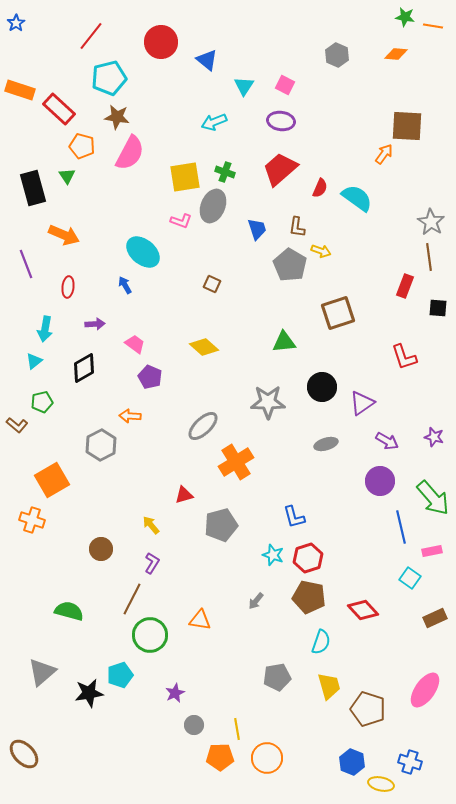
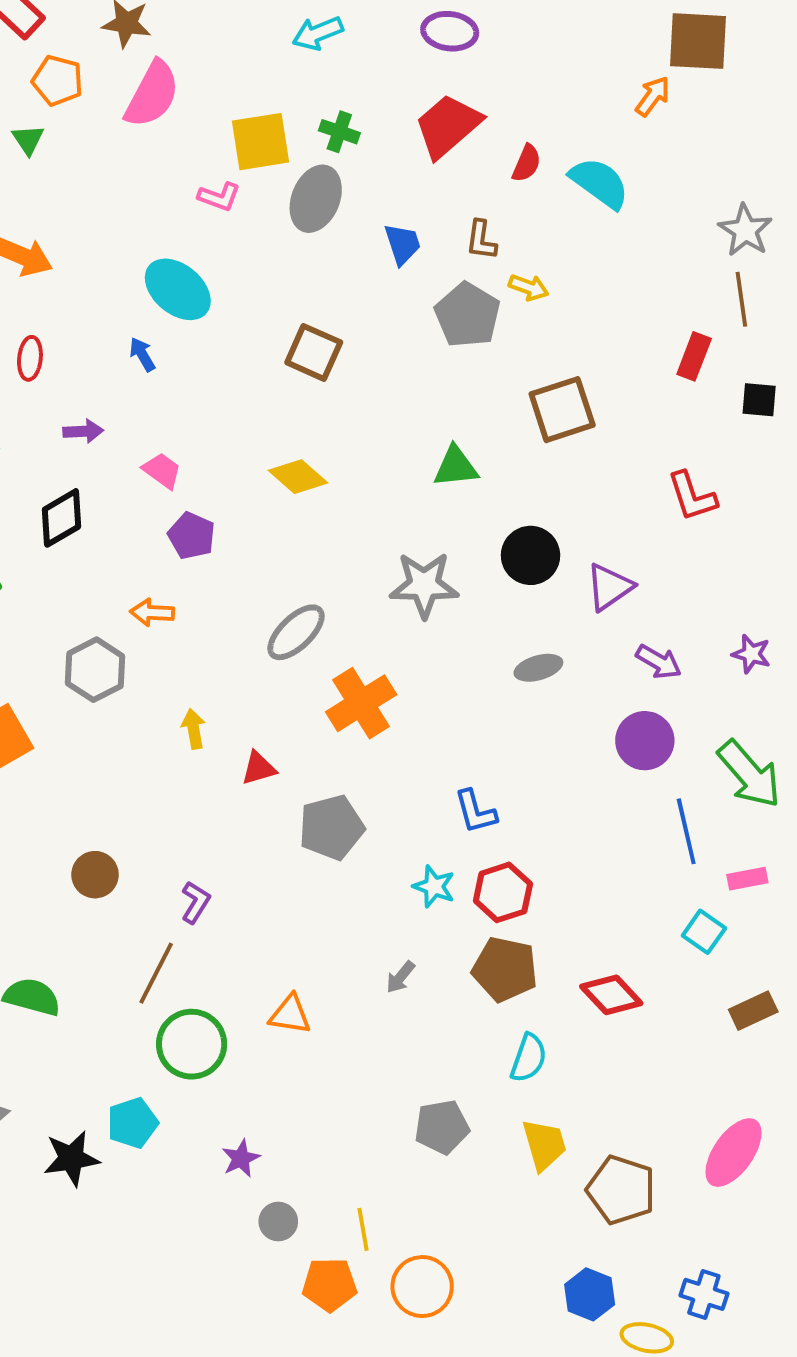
pink L-shape: (181, 221) -> (219, 197), moved
brown square: (212, 284) -> (314, 352), size x1.6
yellow arrow: (151, 525) -> (194, 729), moved, turned 30

